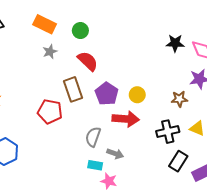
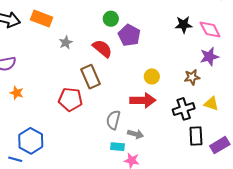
orange rectangle: (45, 24) -> (42, 19), moved
green circle: (80, 31) -> (111, 19), moved
purple pentagon: (107, 94) -> (129, 35), moved
black rectangle: (178, 161) -> (196, 136), turned -30

